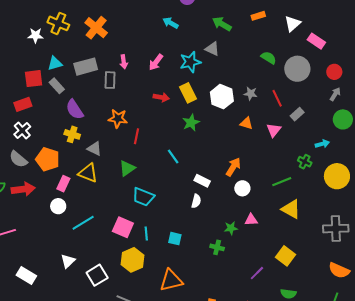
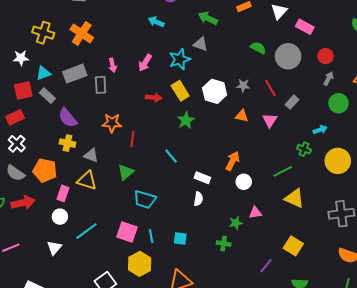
white star: (35, 35) -> (21, 58), moved
white triangle: (68, 261) -> (54, 248), moved

